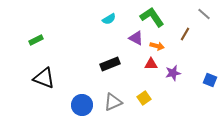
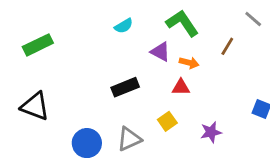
green rectangle: (36, 40) -> (38, 45), moved, size x1.5
purple star: (173, 73) -> (211, 132), moved
yellow square: (144, 98) -> (167, 121), moved

